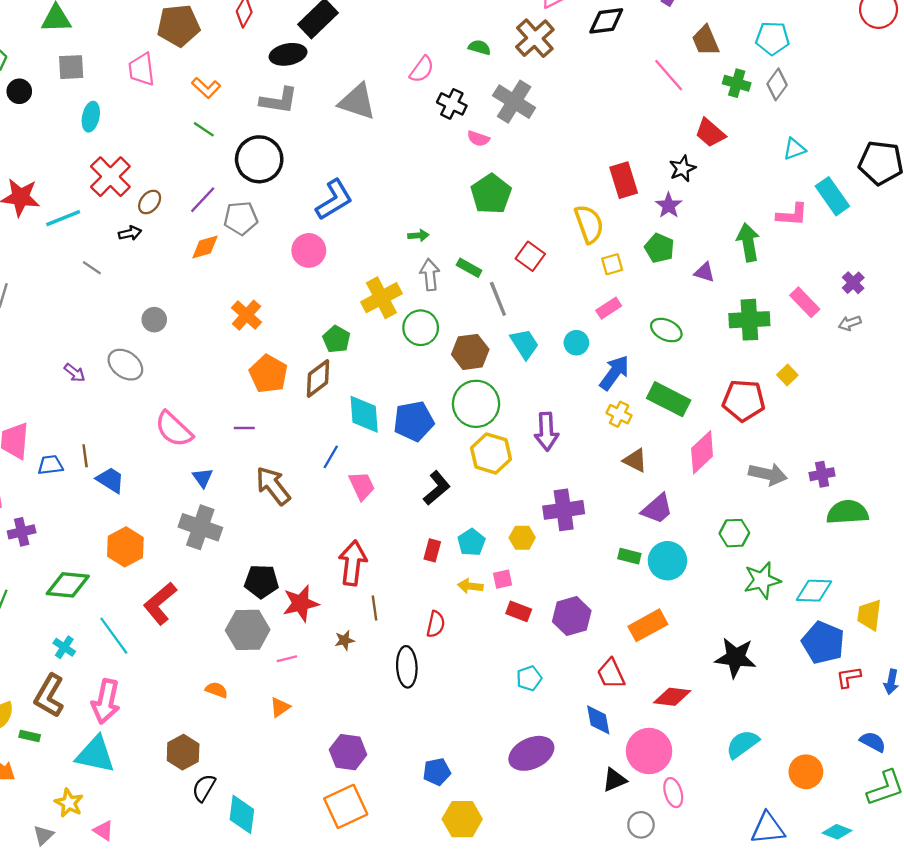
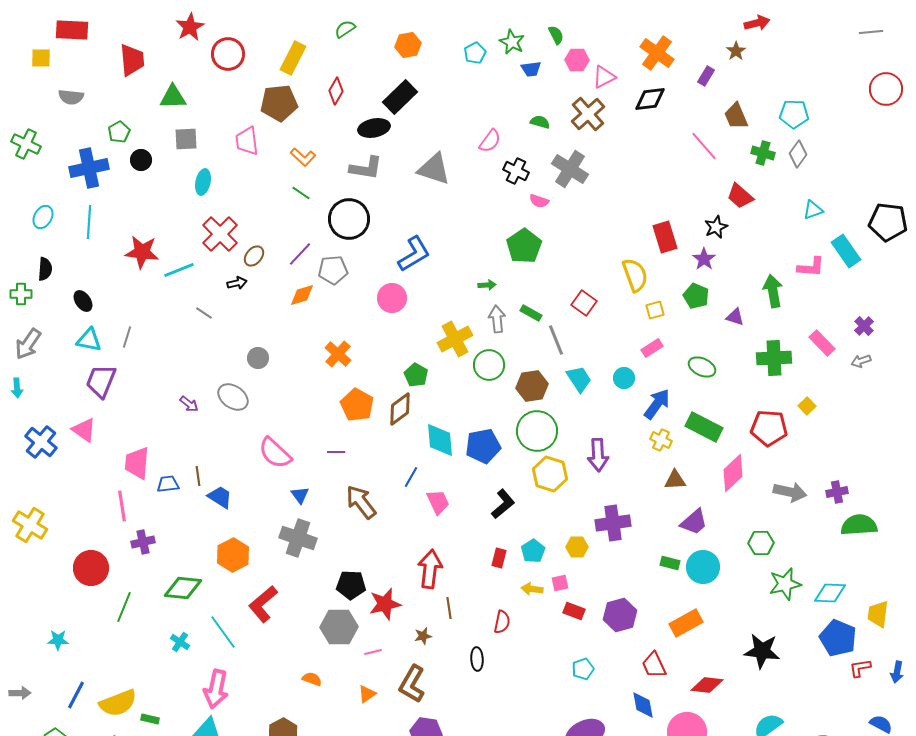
green pentagon: (491, 194) -> (524, 246), moved
brown triangle: (635, 460) -> (675, 480), turned -30
black ellipse: (407, 667) -> (477, 659), size x0.7
brown L-shape: (49, 696) -> (412, 684), moved

